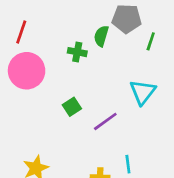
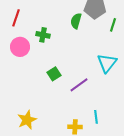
green cross: (77, 52) -> (43, 35), moved
pink circle: (27, 71) -> (20, 47), size x0.7

